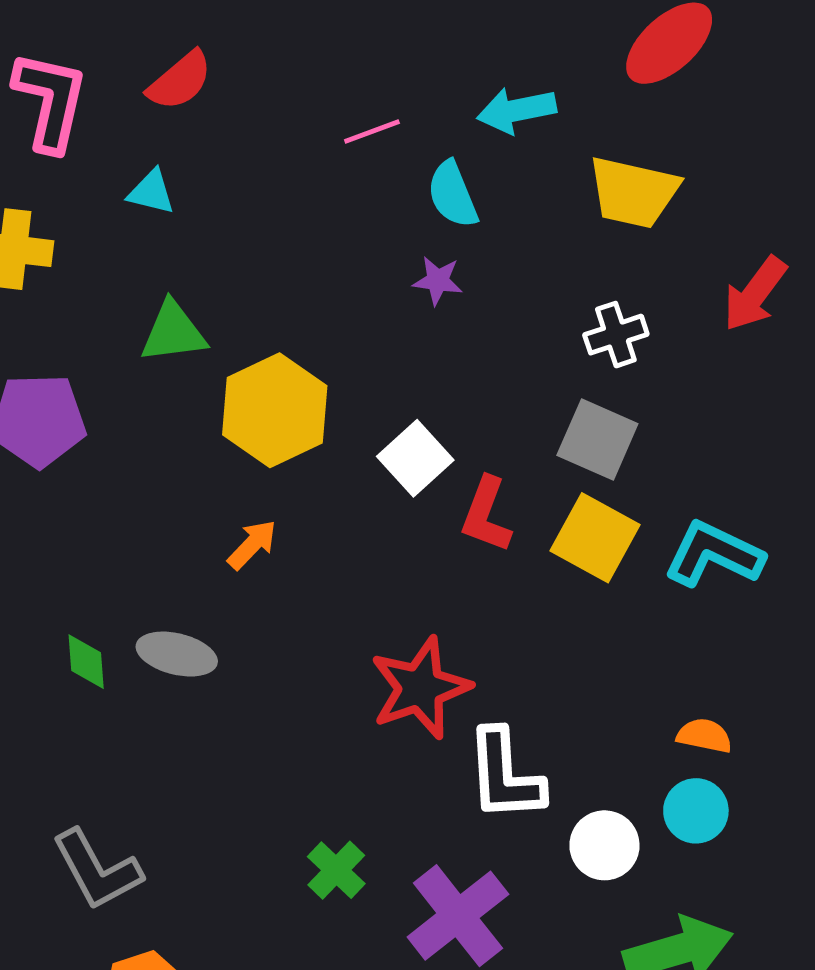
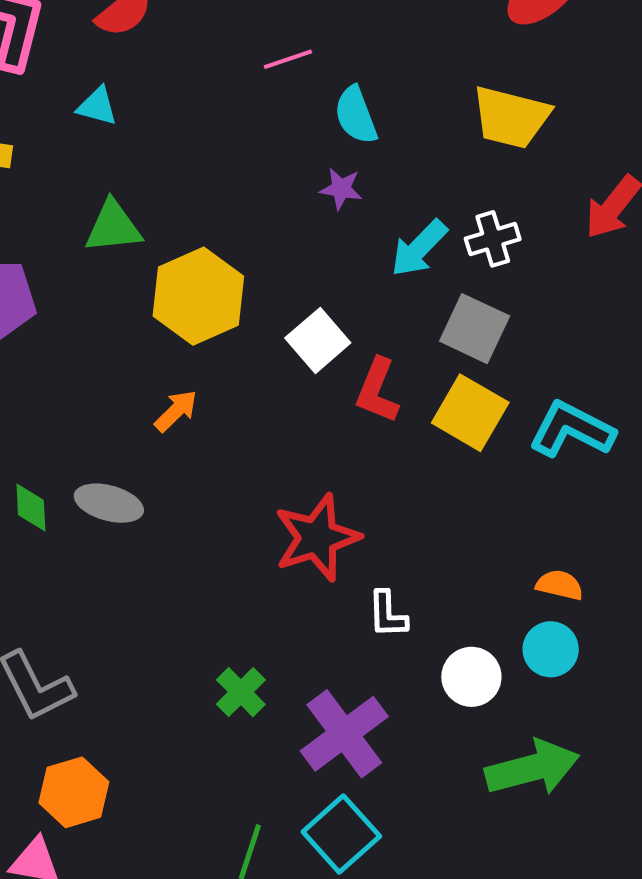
cyan arrow: (517, 110) -> (419, 248), moved, turned -36
white L-shape: (505, 775) -> (387, 614), size x0.6

